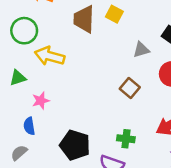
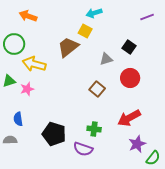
brown trapezoid: (84, 19) -> (68, 47), moved, turned 50
pink star: (41, 101) -> (27, 89), moved
gray semicircle: (19, 153) -> (10, 140), turned 40

